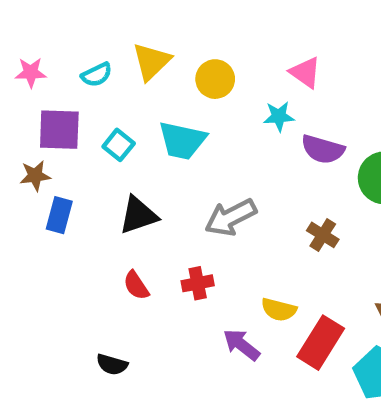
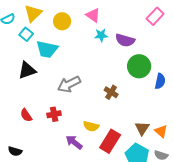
pink triangle: (305, 72) -> (93, 15), moved
cyan star: (279, 116) -> (101, 35), moved
cyan square: (119, 145) -> (26, 34), moved
purple semicircle: (323, 149) -> (125, 40), moved
black triangle: (138, 215) -> (27, 70), moved

